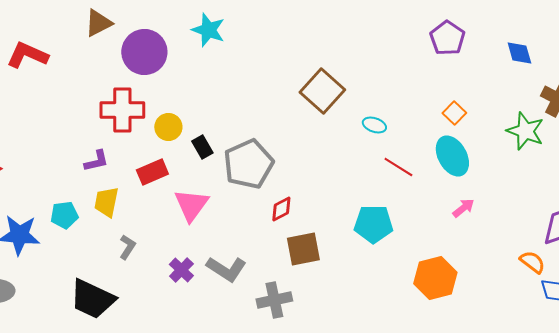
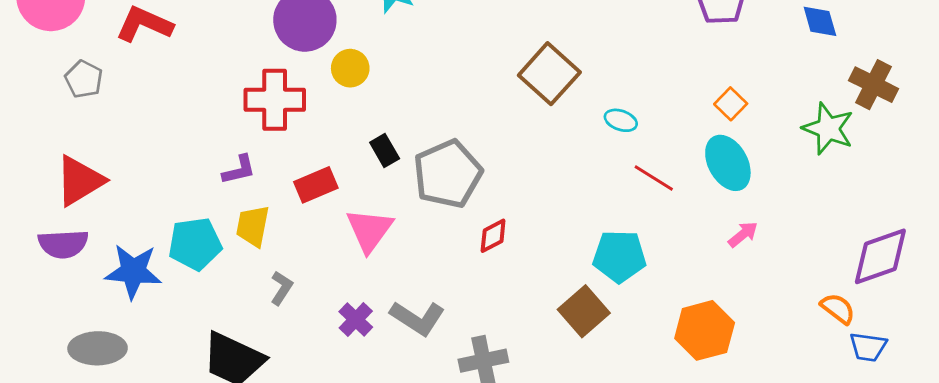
yellow circle: (168, 127) -> (350, 68), moved
cyan pentagon: (64, 215) -> (195, 244), size x1.4
brown square: (303, 249) -> (584, 311), moved, turned -30

